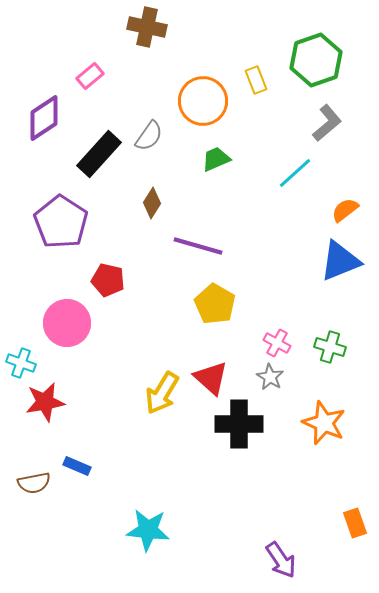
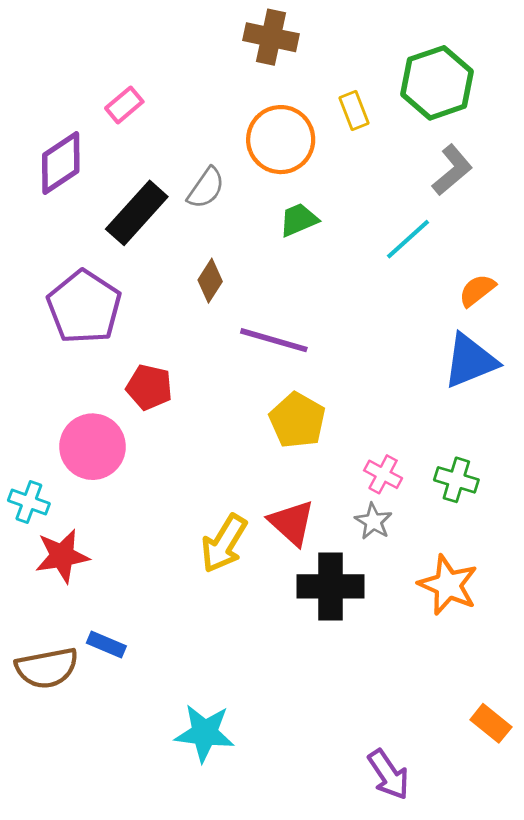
brown cross: (147, 27) -> (271, 37), moved
brown semicircle: (34, 483) -> (47, 668), size x1.4
orange rectangle: (355, 523) -> (491, 723), turned -32

